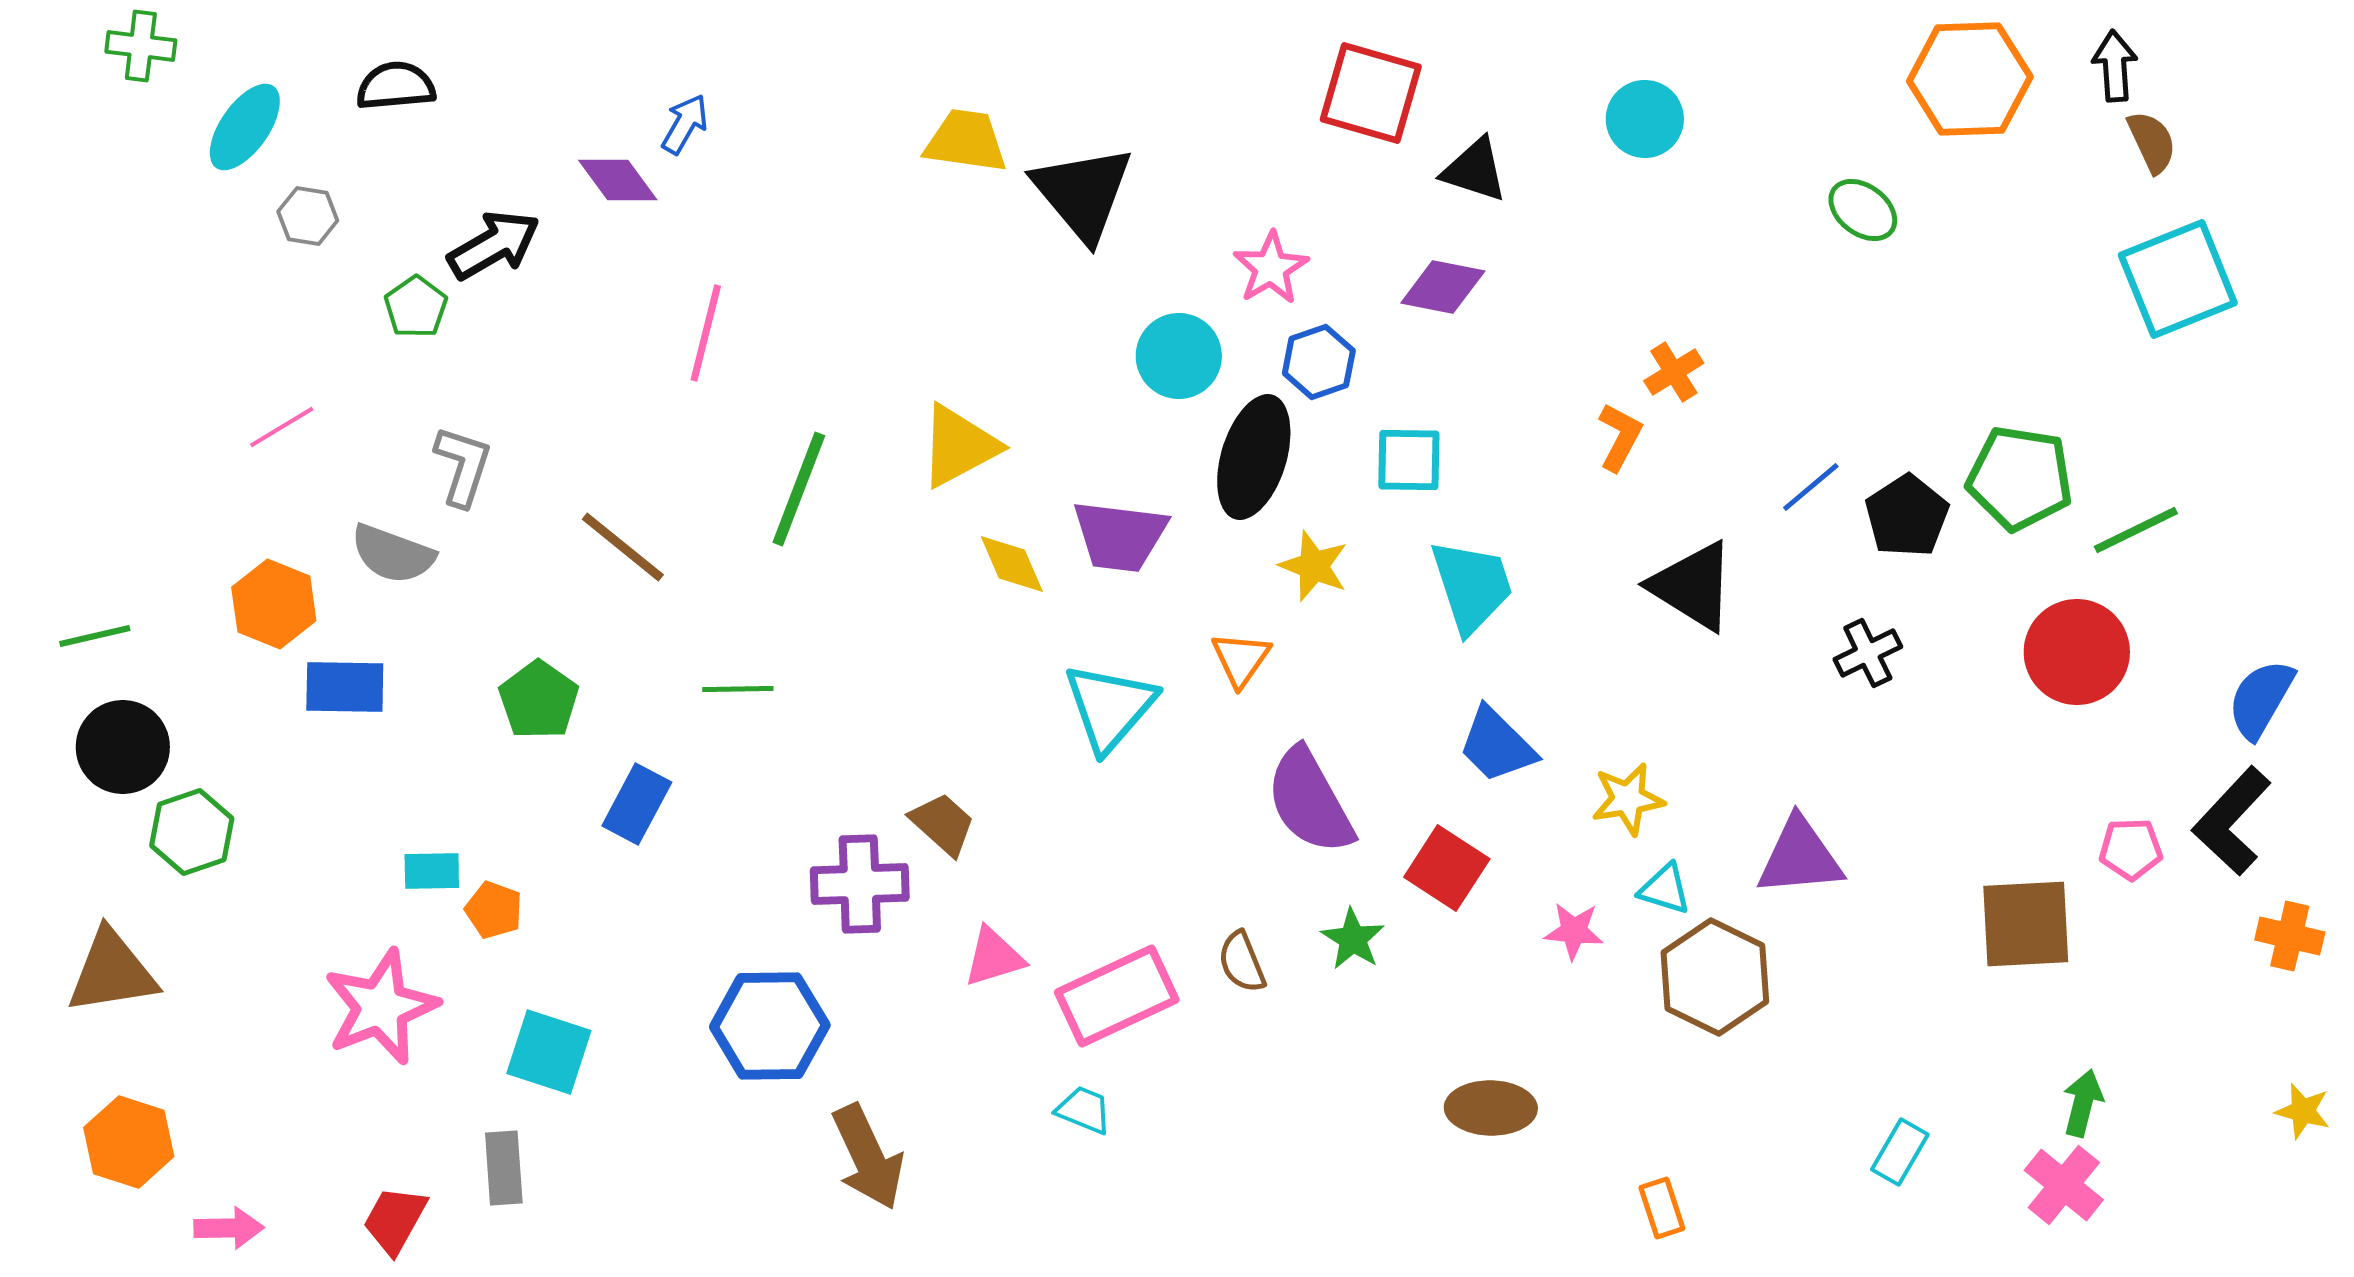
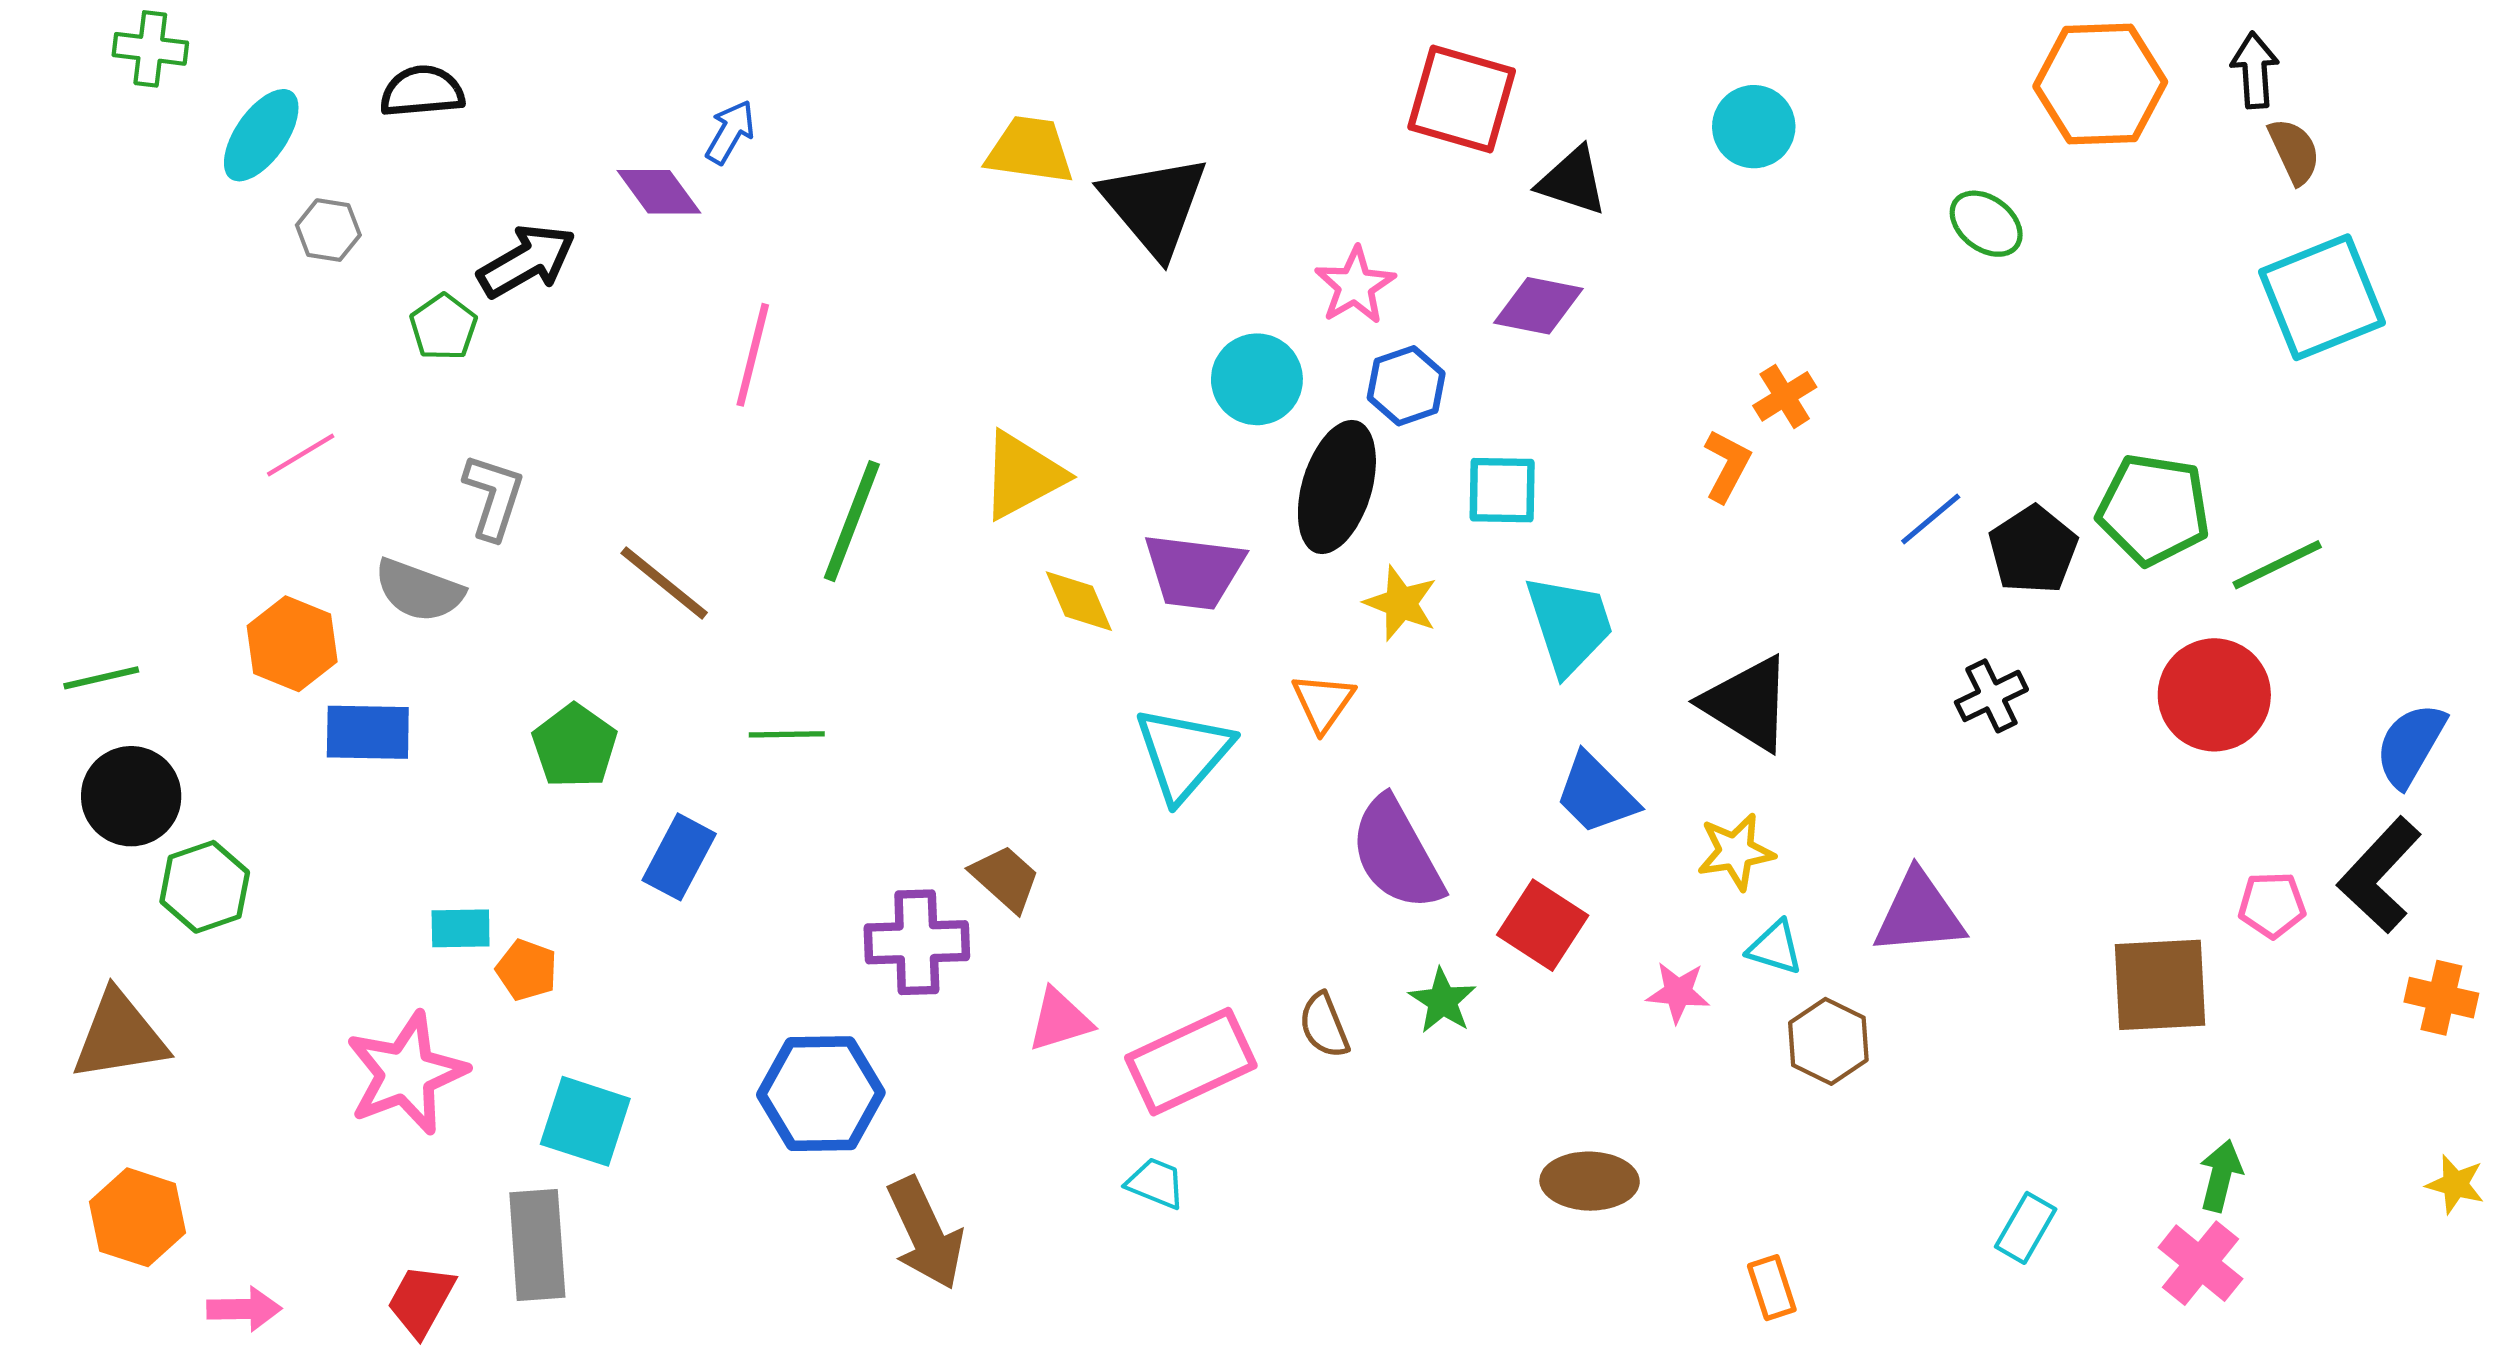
black triangle: (1693, 586) -> (1747, 703), moved
brown hexagon: (1715, 977) -> (1828, 1041), size x0.7
gray rectangle: (504, 1168) -> (537, 1245), size x1.4

